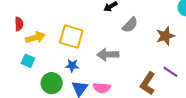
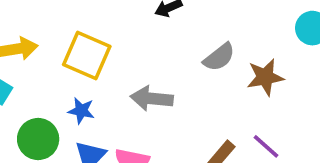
gray semicircle: (130, 25) -> (219, 57), moved

